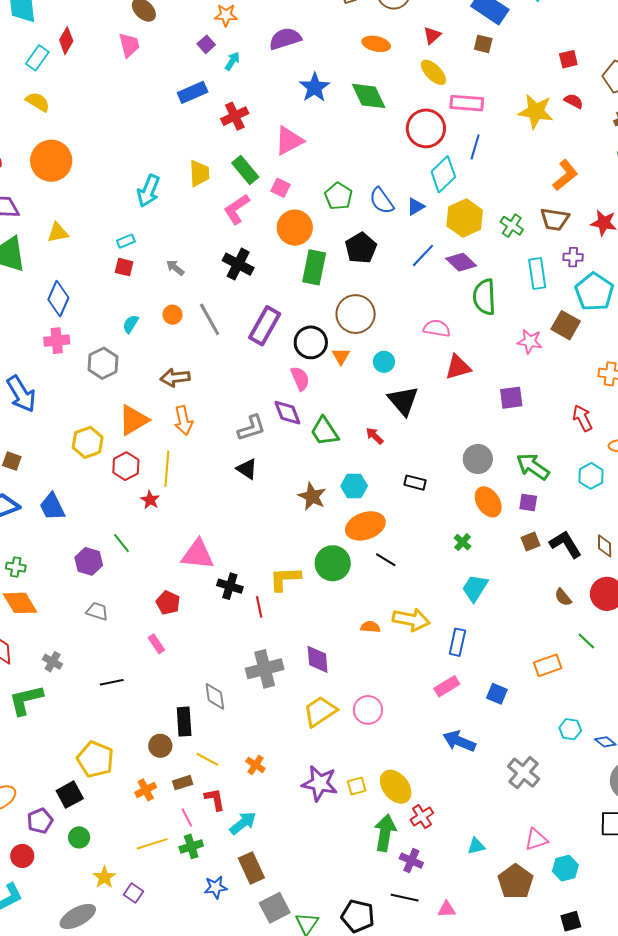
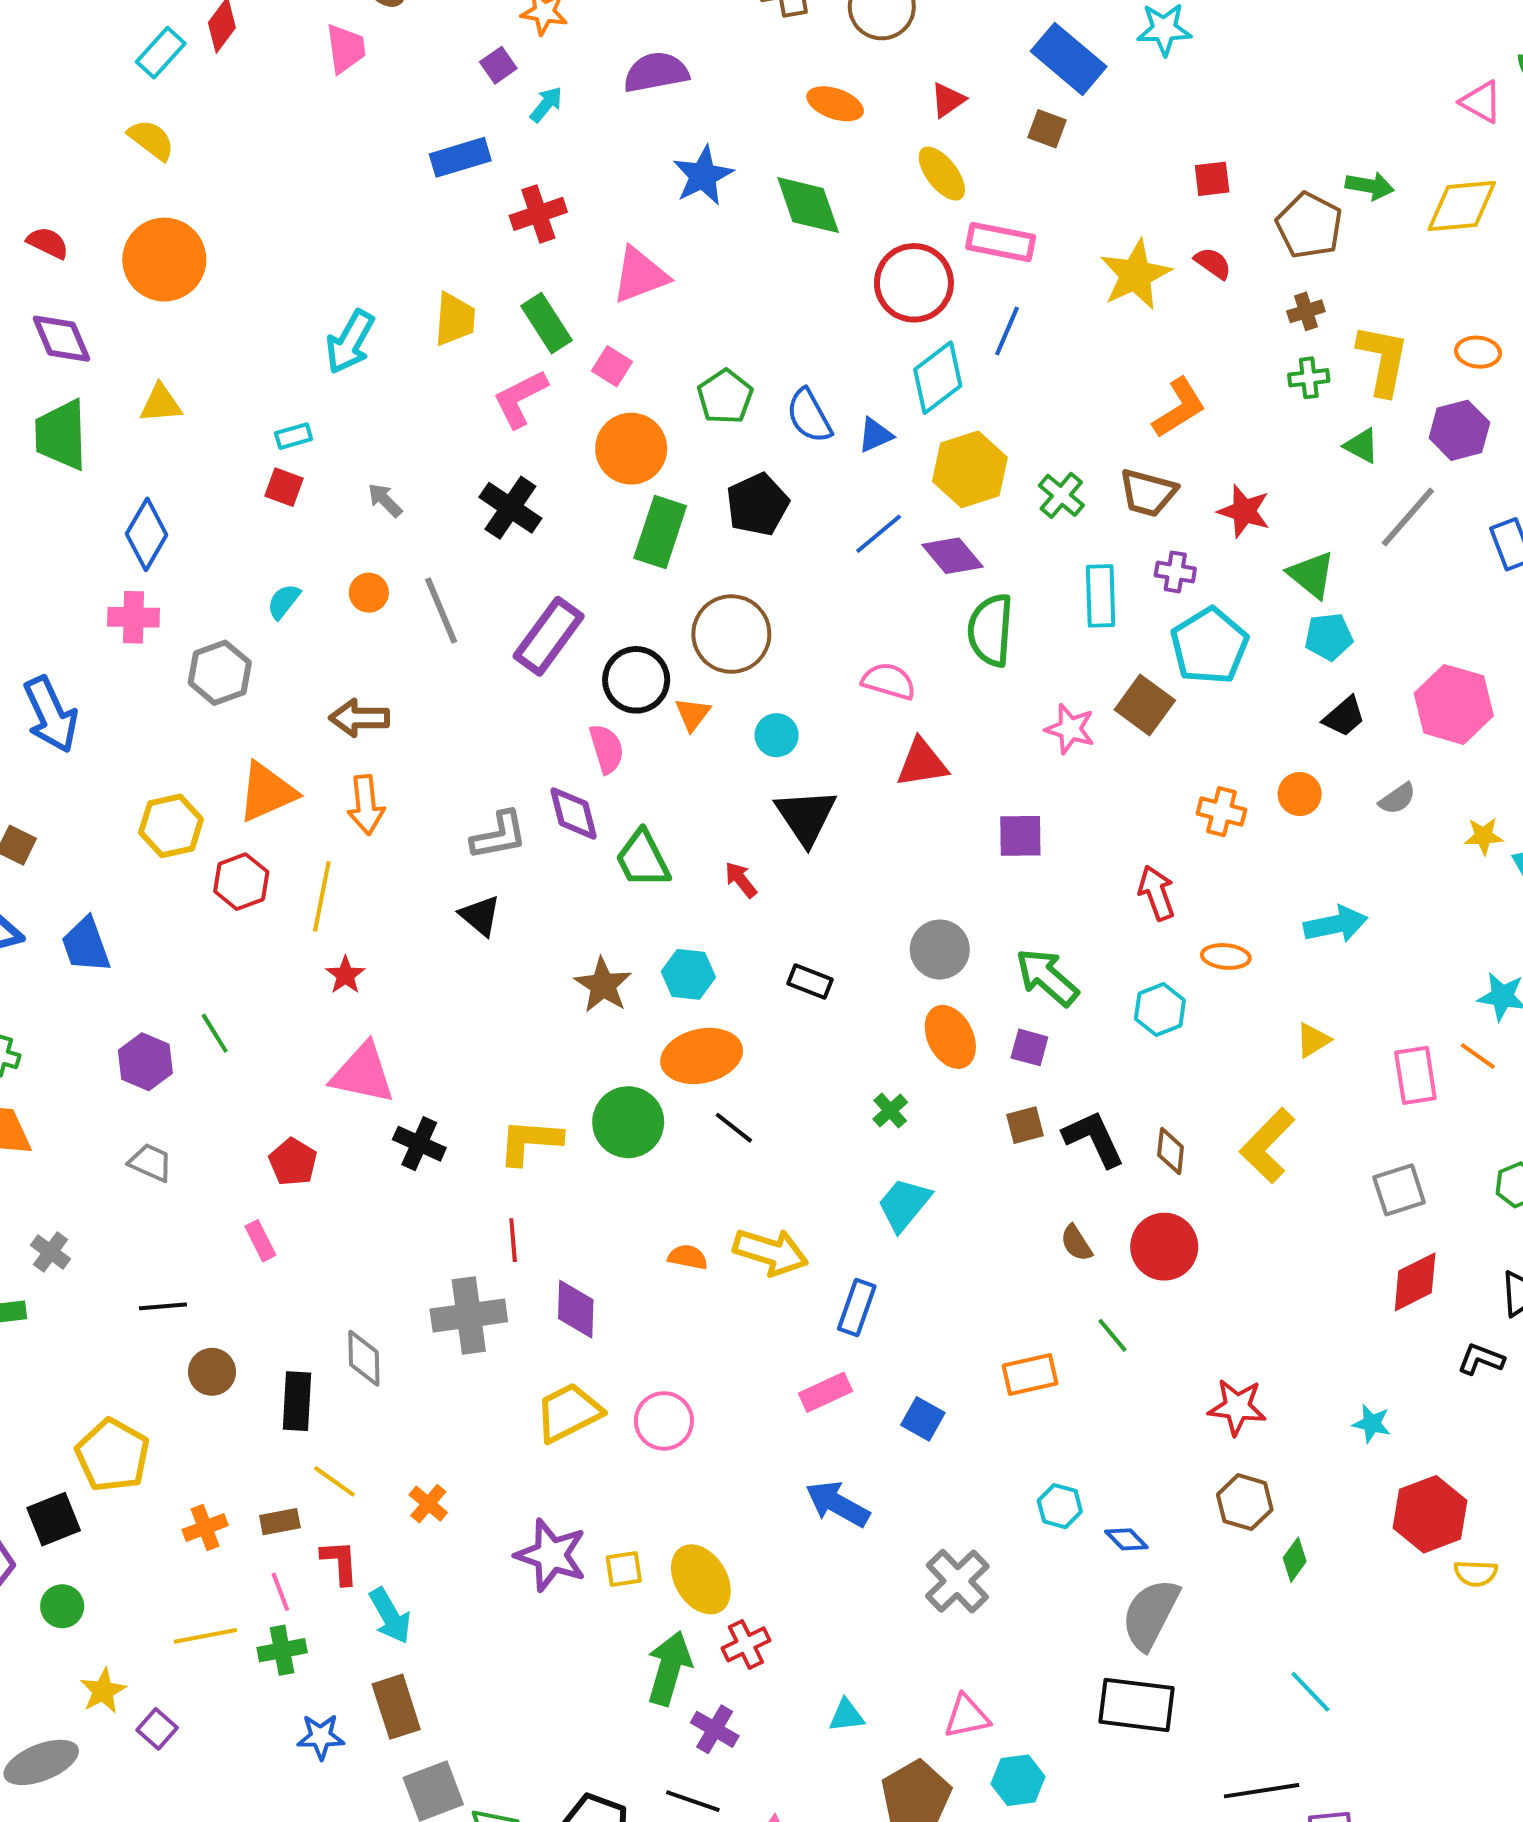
yellow star: (536, 111) -> (1135, 275), turned 30
red star: (150, 500) -> (345, 975), moved
red line: (259, 607) -> (513, 1240), moved
brown circle: (160, 746) -> (212, 1372), moved
cyan arrow: (243, 823) -> (390, 1616), turned 92

